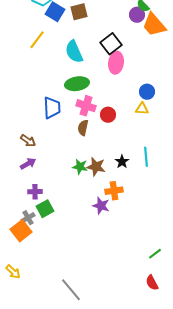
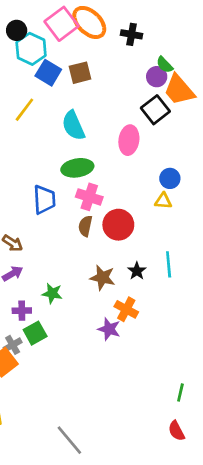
black square: (111, 44) -> (155, 110), moved
red circle: (108, 115) -> (118, 225), moved, size x1.5
green star: (80, 167) -> (52, 293), moved
orange cross: (114, 191) -> (126, 309), turned 36
green line: (155, 254) -> (180, 393), turned -40

